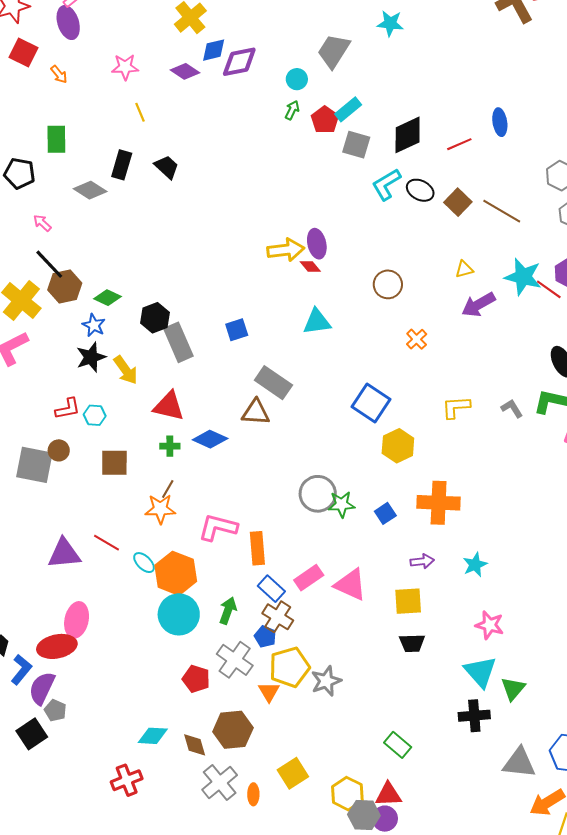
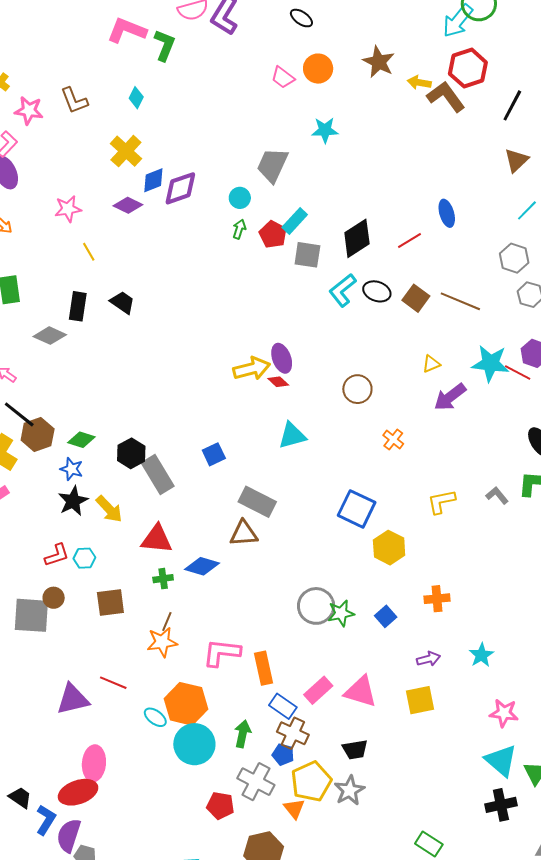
orange cross: (439, 503) -> (437, 599), size x0.6
cyan ellipse: (144, 563) -> (155, 717), moved
black trapezoid: (412, 643) -> (355, 750), moved

